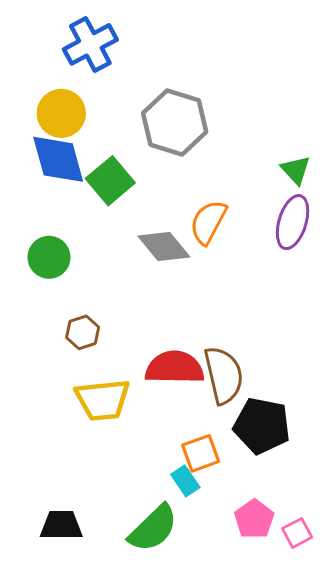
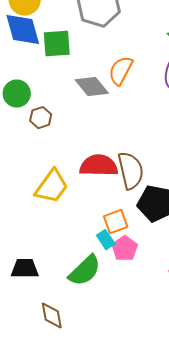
green square: (110, 181) -> (57, 44), turned 36
brown hexagon: (83, 332) -> (41, 118), moved
yellow trapezoid: (103, 400) -> (52, 187), turned -48
pink pentagon: (254, 519) -> (125, 249), moved

